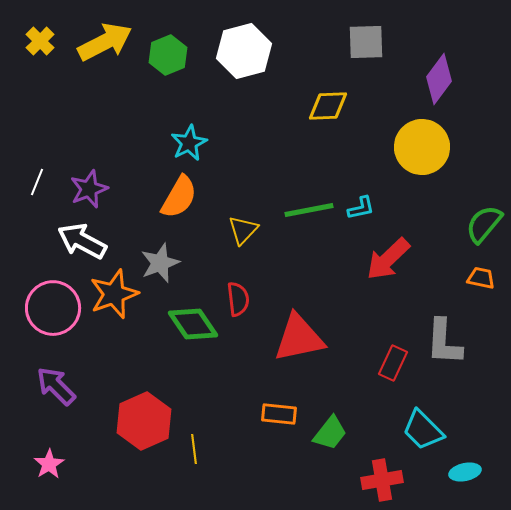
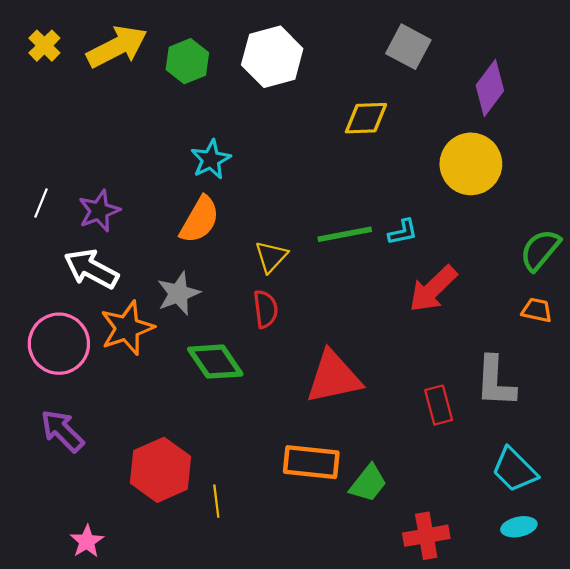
gray square: (366, 42) -> (408, 47), turned 30
red semicircle: (238, 299) -> (265, 309), moved
red rectangle: (393, 363) -> (439, 405), turned -40
orange rectangle: (279, 414) -> (311, 462), size x1.4
cyan trapezoid: (423, 430) -> (514, 470), moved
pink star: (49, 464) -> (87, 541), moved

